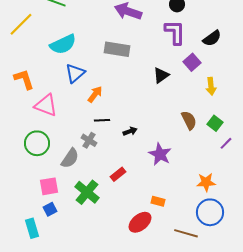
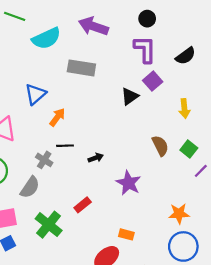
cyan semicircle: (63, 44) -> (46, 38), moved
purple square: (192, 62) -> (153, 81), moved
gray cross: (89, 140) -> (44, 160), moved

